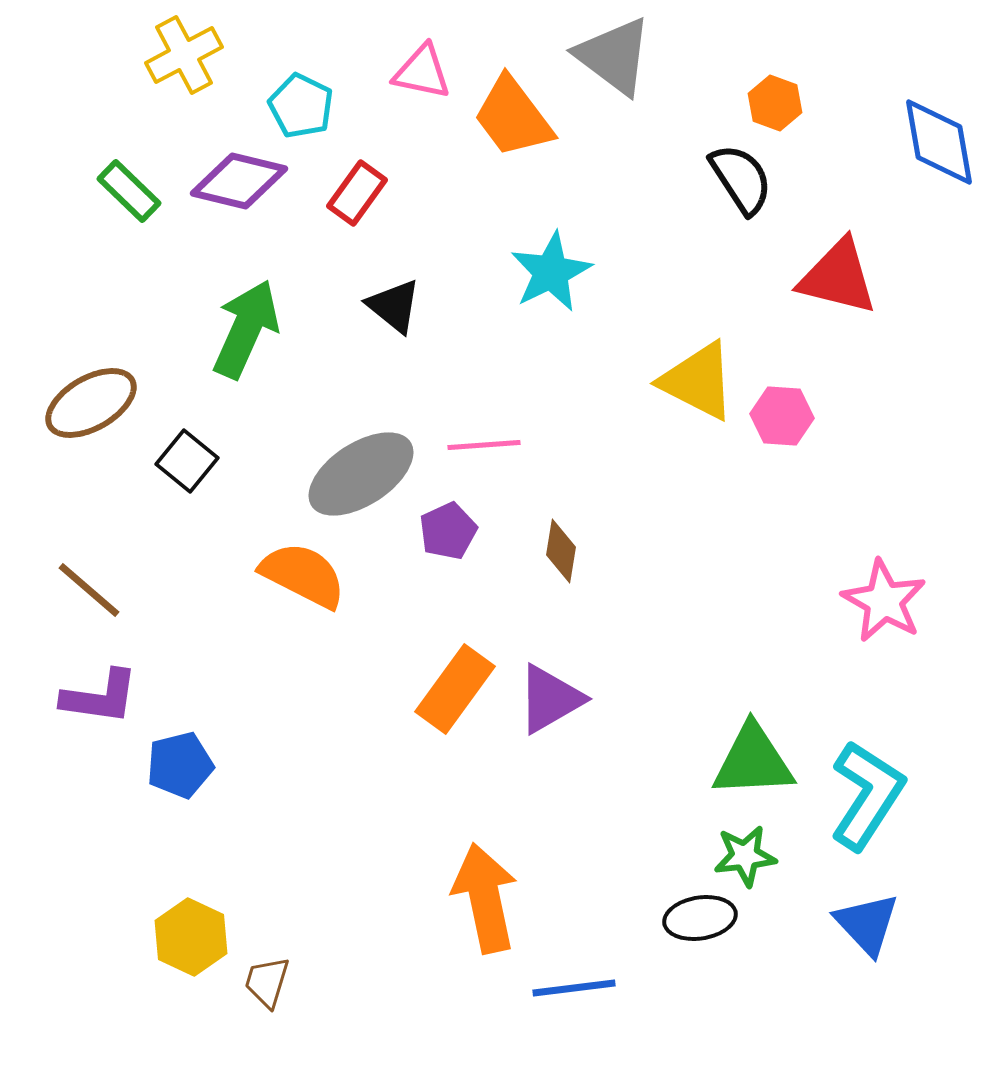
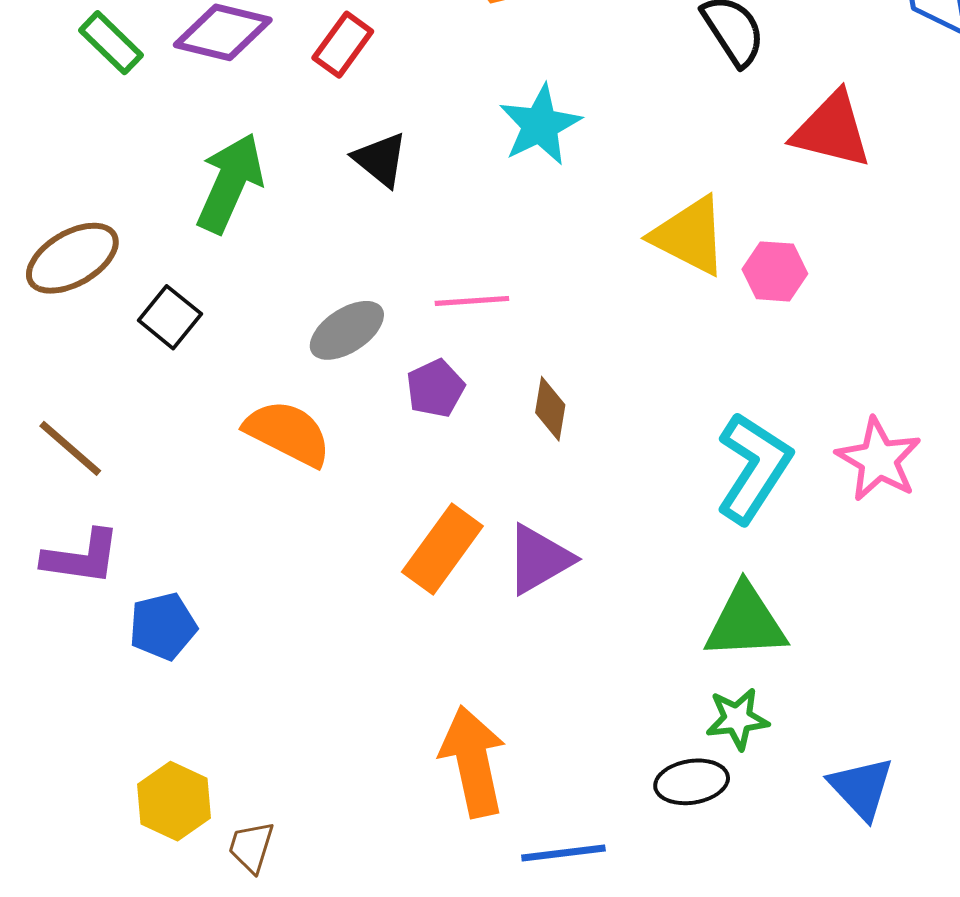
gray ellipse: (361, 474) -> (347, 330), size x0.7
cyan L-shape: (867, 795) -> (754, 468), moved

